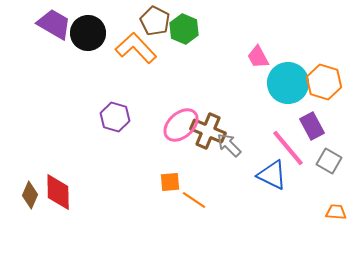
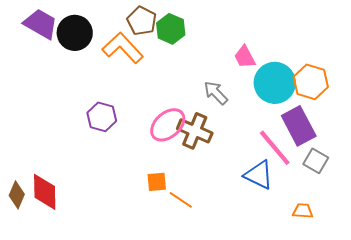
purple rectangle: (312, 126) -> (299, 126), size x1.4
gray arrow: (229, 145) -> (216, 93), moved
orange trapezoid: (336, 212) -> (303, 211), moved

